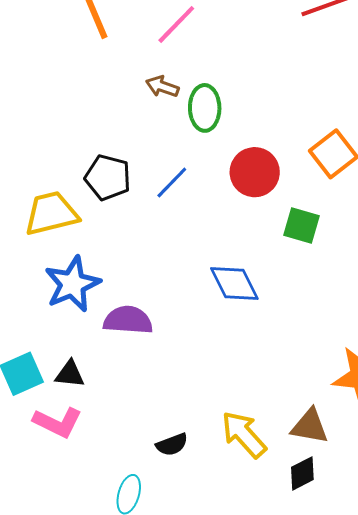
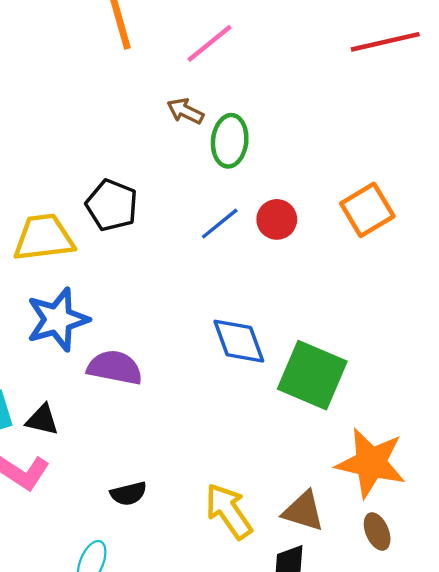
red circle: (255, 172) -> (277, 219), size x0.7
blue line: (172, 182) -> (220, 224), moved
green square: (302, 225) -> (312, 375), moved, size x1.6
black semicircle: (172, 445) -> (129, 494), moved

